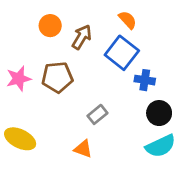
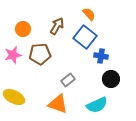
orange circle: (50, 26) -> (23, 29), moved
cyan semicircle: (161, 146) -> (97, 105), moved
orange triangle: (83, 149) -> (58, 104), size x1.5

